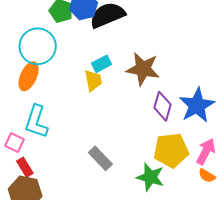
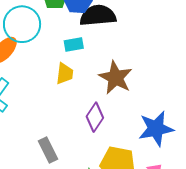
cyan rectangle: (102, 64) -> (74, 45), moved
purple diamond: (163, 106) -> (95, 117), moved

